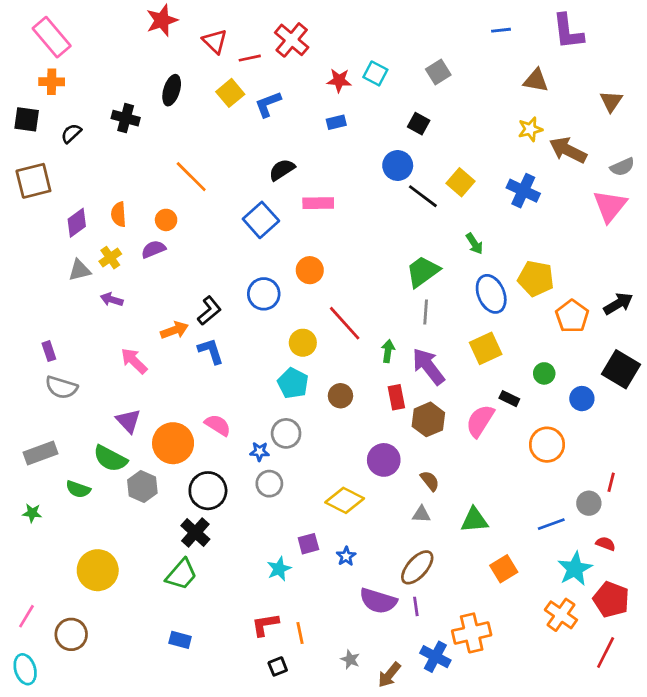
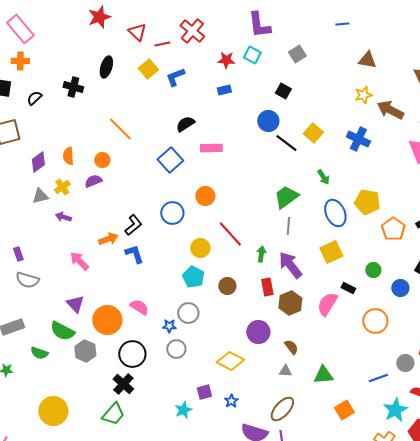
purple L-shape: (568, 32) -> (259, 25), moved

